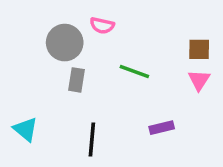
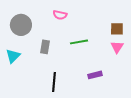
gray circle: (65, 43) -> (21, 25), moved
green line: (134, 71) -> (79, 42), turned -30
cyan triangle: (26, 129) -> (13, 56), moved, turned 35

